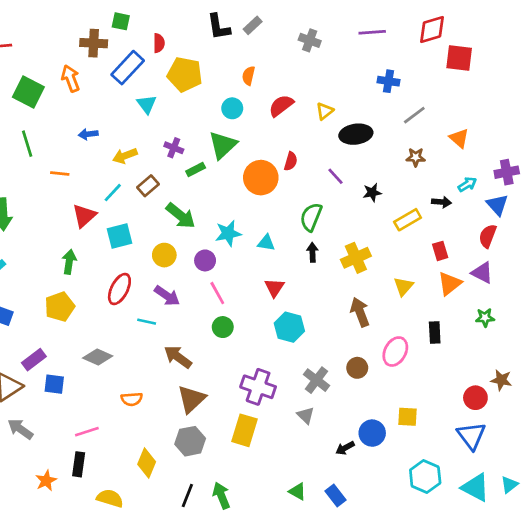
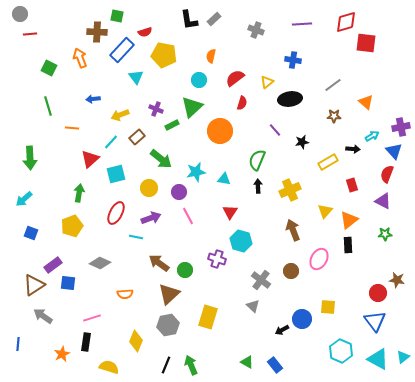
red semicircle: (159, 43) -> (145, 32), turned 72
blue cross: (388, 81) -> (293, 60), moved
green square: (28, 92) -> (49, 68), size x0.7
red semicircle: (291, 161) -> (242, 103), moved
orange triangle: (450, 284) -> (349, 220), moved
purple arrow: (167, 296) -> (151, 218), turned -54
green circle: (223, 327) -> (185, 270), moved
purple cross: (258, 387) -> (217, 259), moved, size x0.7

